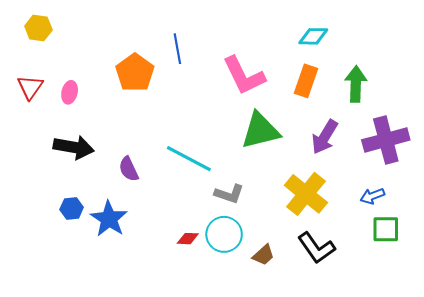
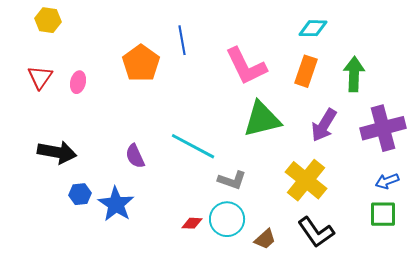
black arrow: (74, 147) -> (57, 152), moved
blue arrow: (372, 196) -> (387, 181), moved

